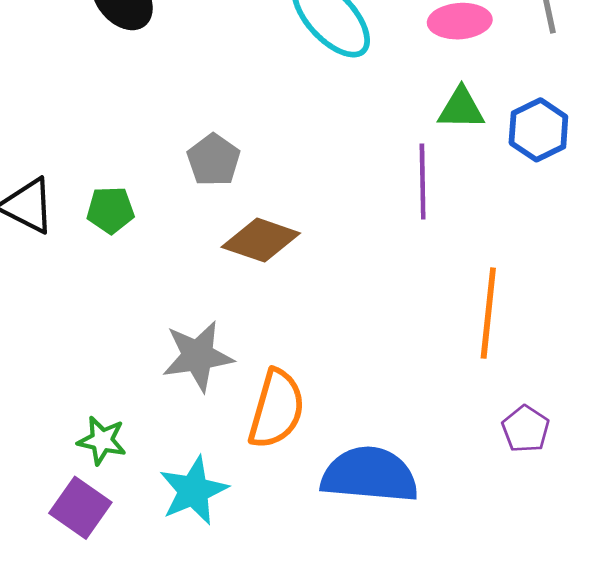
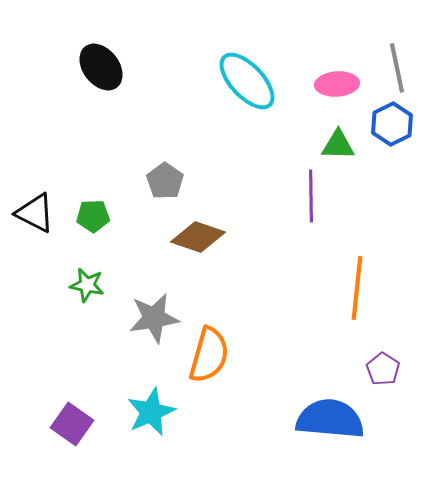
blue hexagon: (538, 130) -> (392, 124), moved
green star: (102, 440) -> (87, 285), moved
blue semicircle: (370, 475) -> (330, 419), moved

